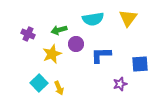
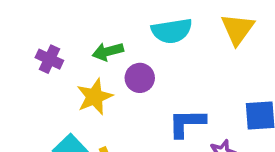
blue L-shape: (101, 55) -> (187, 123), moved

